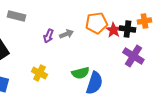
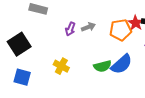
orange pentagon: (96, 23) -> (121, 30), moved
blue semicircle: (94, 83) -> (122, 64), moved, turned 30

